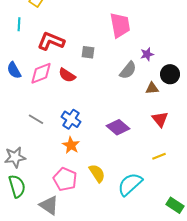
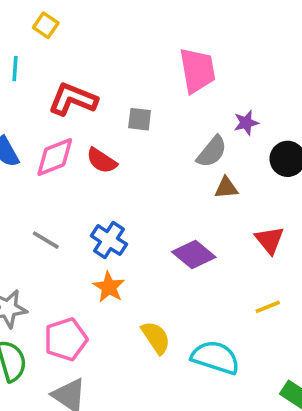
brown triangle: (152, 88) -> (226, 188), moved
pink pentagon: (65, 179) -> (66, 339), moved, turned 30
cyan semicircle: (130, 184) -> (215, 357), turned 60

